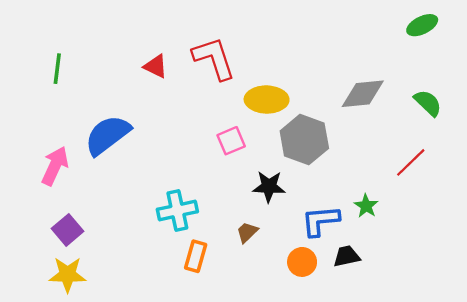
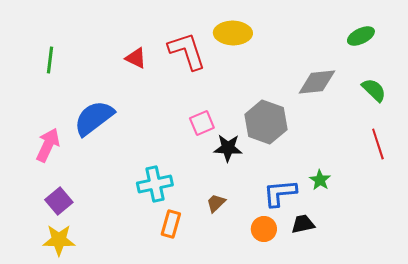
green ellipse: (422, 25) -> (361, 36), moved
yellow ellipse: (267, 100) -> (233, 33), moved
red line: (411, 162) -> (378, 144), moved, turned -64
black star: (269, 186) -> (228, 148), moved

